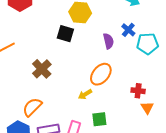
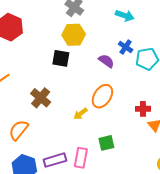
purple semicircle: (108, 41) -> (106, 61), turned -35
yellow arrow: (85, 94) -> (81, 114), moved
orange semicircle: (32, 107) -> (19, 130), moved

